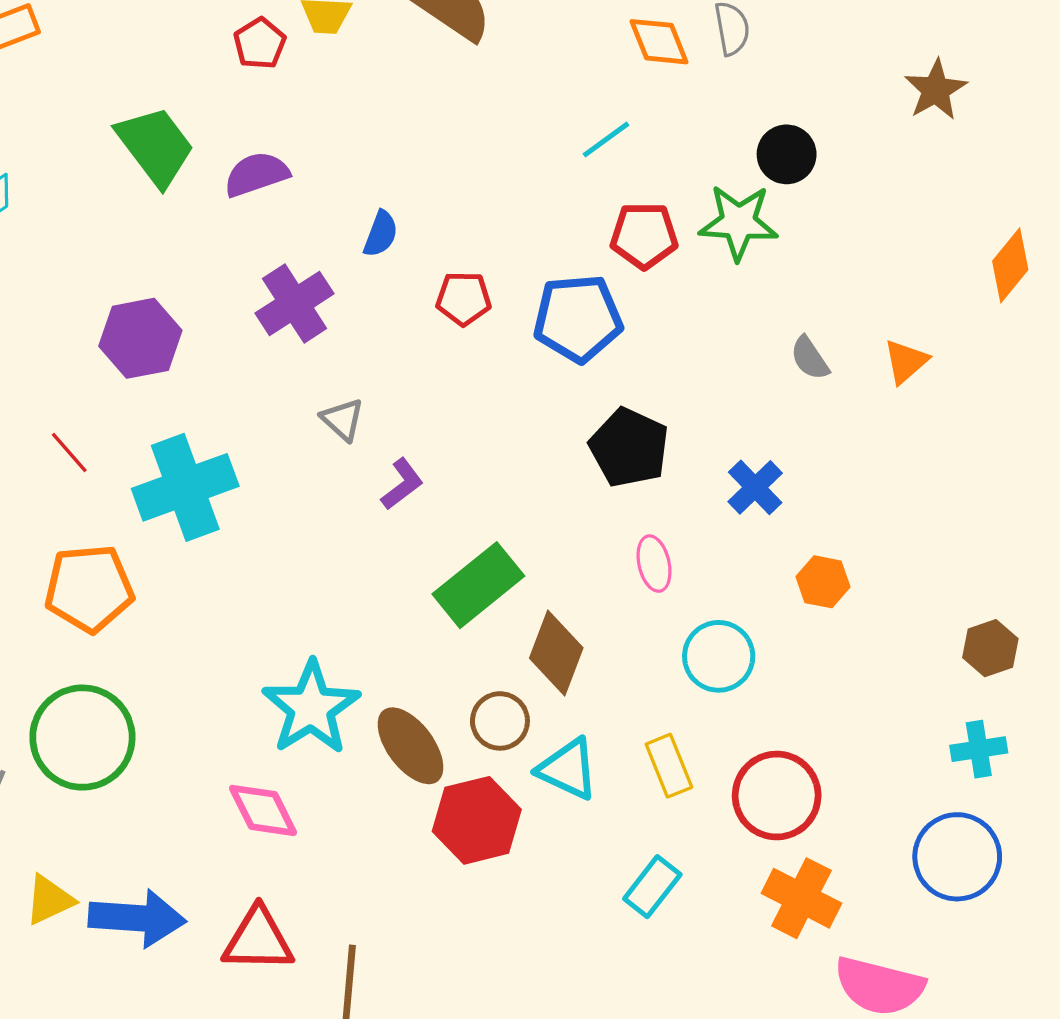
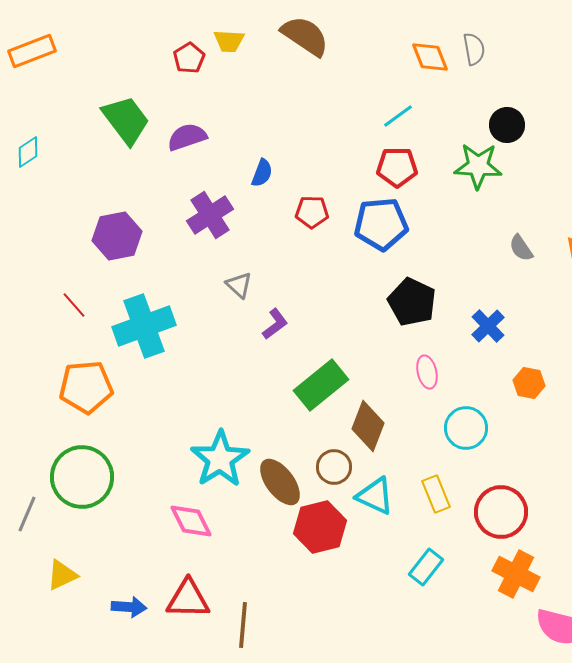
red pentagon: (644, 236) -> (397, 167), moved
blue arrow: (137, 918) -> (129, 607), moved, size x0.6

